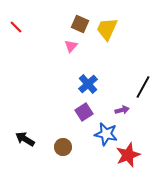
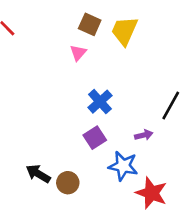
black arrow: (25, 139) -> (38, 174), moved
red star: (128, 155) -> (151, 193), turned -30

